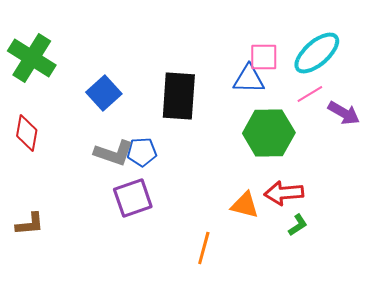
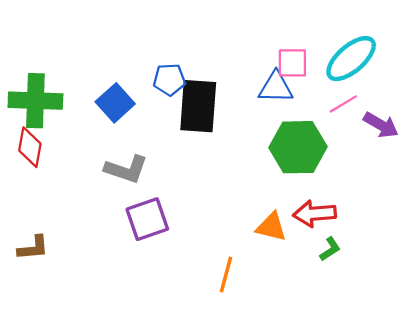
green cross: (32, 58) -> (35, 101), moved, turned -30
blue pentagon: (142, 152) -> (169, 80), moved

